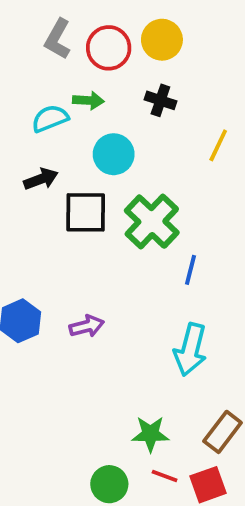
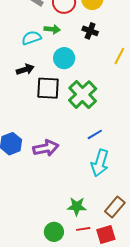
blue line: (190, 270) -> (95, 134), moved, turned 42
purple arrow: (87, 326) -> (46, 148), size x1.4
red line: (165, 476) -> (83, 229), turned -32

